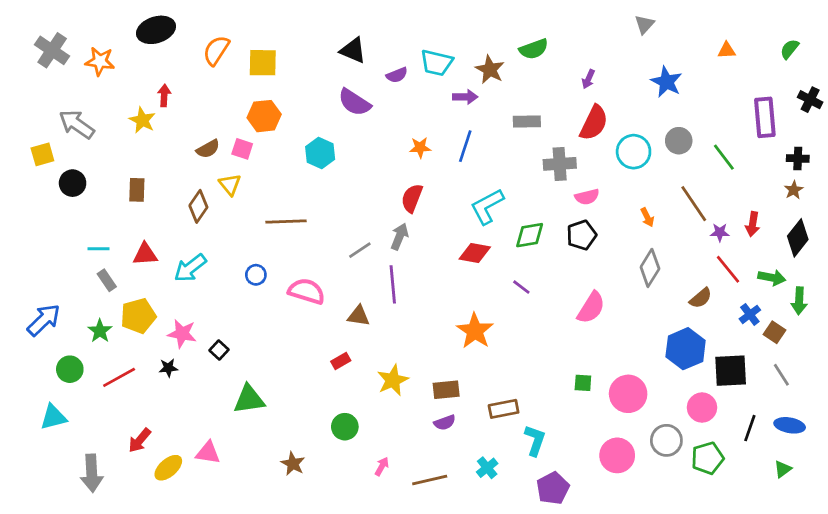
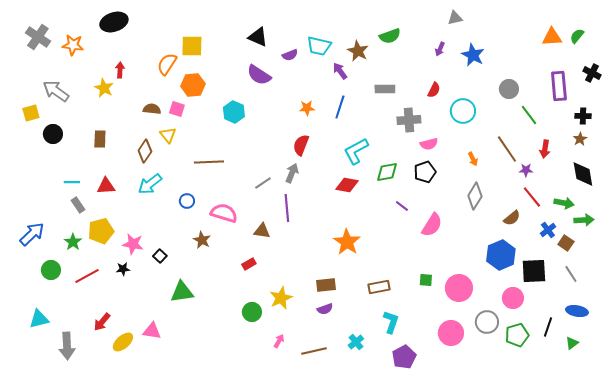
gray triangle: (645, 24) -> (455, 18), moved, turned 35
orange semicircle: (216, 50) -> (167, 64), moved
orange triangle: (727, 50) -> (552, 37), moved, size x1.5
purple arrow: (588, 79) -> (440, 49), moved
blue star: (666, 82) -> (473, 55), moved
purple arrow: (465, 97) -> (340, 71), turned -126
red semicircle: (594, 123) -> (434, 90), size x0.6
gray circle: (679, 141) -> (509, 89), moved
brown semicircle: (208, 149) -> (152, 109), turned -144
red arrow: (753, 224) -> (545, 149), moved
black diamond: (798, 238) -> (583, 174), turned -48
cyan arrow: (190, 268) -> (150, 184), moved
purple line: (521, 287) -> (402, 206), moved
green arrow: (799, 301) -> (584, 220), turned -96
yellow star: (393, 380) -> (281, 298), moved
brown rectangle: (504, 409) -> (379, 287), moved
cyan triangle: (53, 417) -> (39, 319), moved
black line: (750, 428) -> (548, 327), moved
brown star: (293, 464) -> (202, 240), moved

